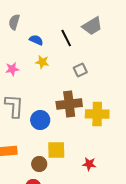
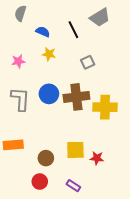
blue circle: (40, 120) -> (49, 94), moved
yellow square: (56, 150) -> (75, 150), moved

